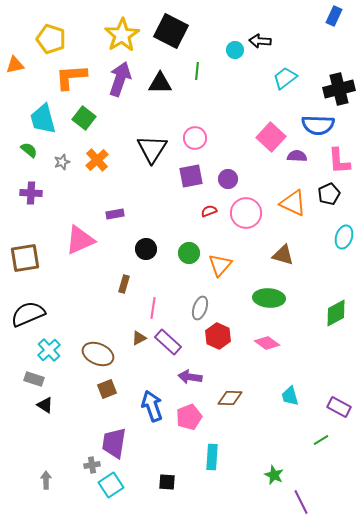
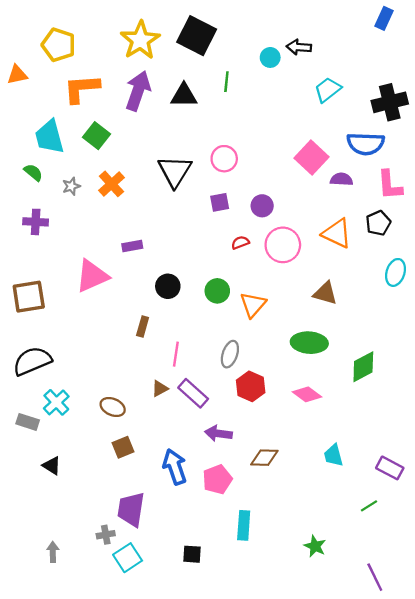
purple square: (191, 176) -> (220, 202), size x0.7
green diamond: (336, 313) -> (363, 367), moved
brown ellipse: (98, 354) -> (113, 407), size x0.7
gray rectangle: (34, 379) -> (28, 422), moved
purple line: (301, 502) -> (375, 577), moved

